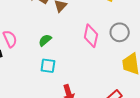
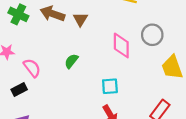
cyan square: (48, 66) -> (110, 86), moved

